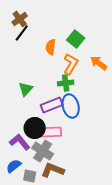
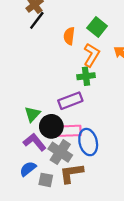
green triangle: (26, 89) -> (32, 114), moved
blue ellipse: (71, 106) -> (88, 142), moved
brown L-shape: (53, 170) -> (71, 173), turned -30

